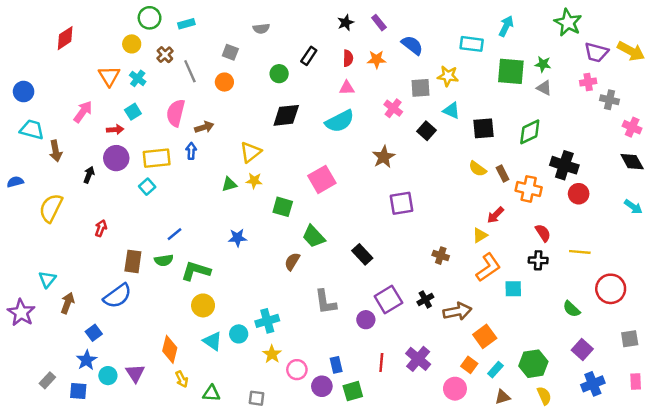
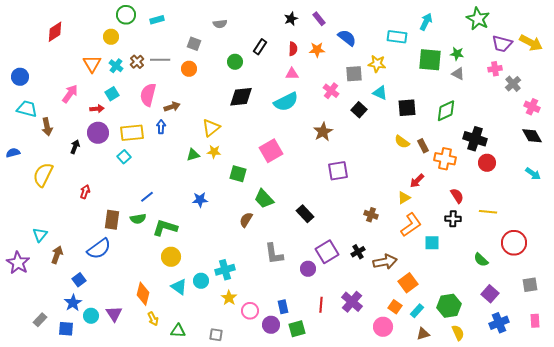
brown cross: (165, 55) -> (137, 62), moved
gray line: (190, 71) -> (160, 60), turned -66
gray cross: (609, 100) -> (513, 84), turned 35

